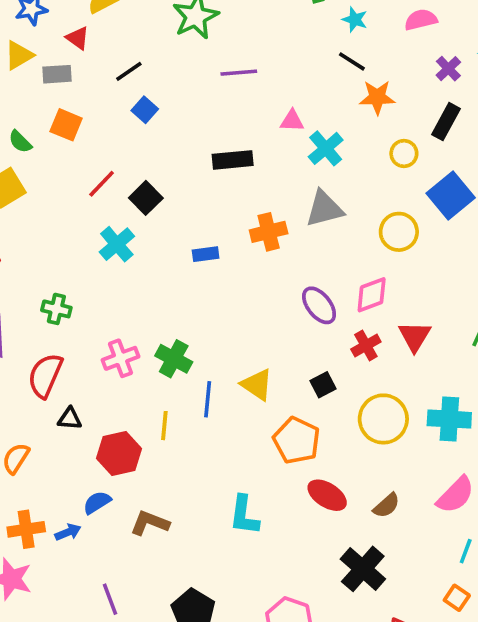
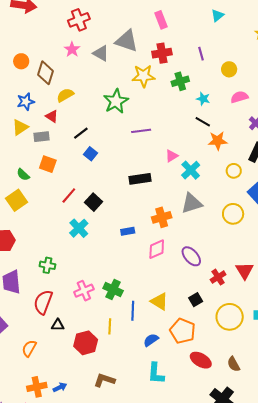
pink triangle: (292, 121) -> (172, 156), turned -32
pink diamond: (372, 295) -> (157, 249), moved
blue semicircle: (97, 502) -> (151, 340), moved
brown semicircle: (386, 506) -> (234, 364), turned 105

